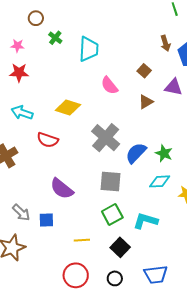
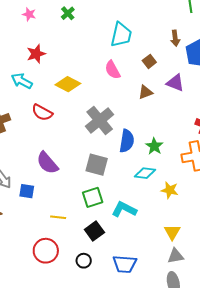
cyan trapezoid: (89, 49) -> (121, 35), moved
red star: (19, 73) -> (36, 54), moved, turned -30
blue semicircle: (136, 153) -> (127, 141), turned 135

